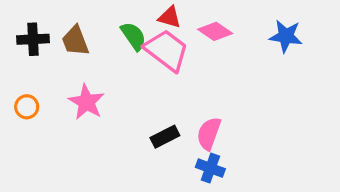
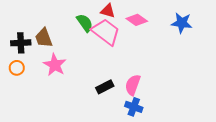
black cross: (33, 39) -> (21, 43), moved
brown trapezoid: (75, 41) -> (44, 38), moved

